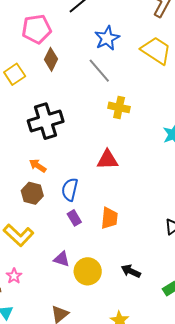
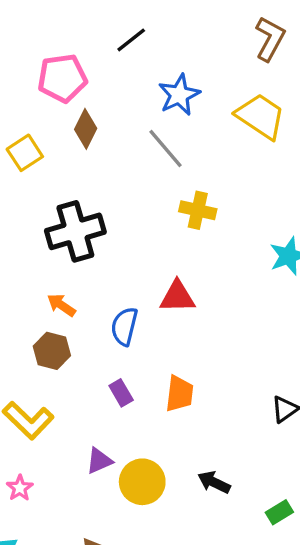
blue semicircle: (70, 189) -> (124, 326), moved
purple triangle: (62, 259) -> (99, 461), turned -42

